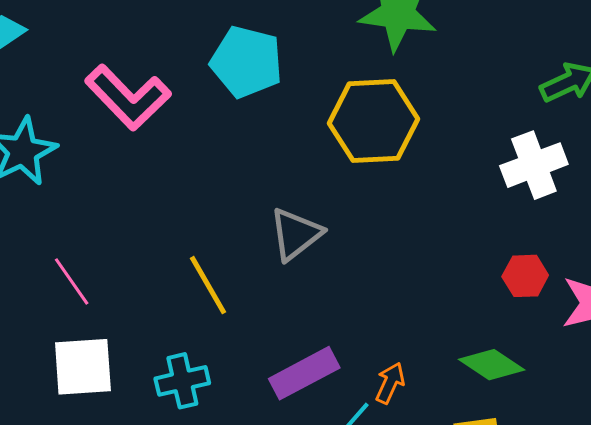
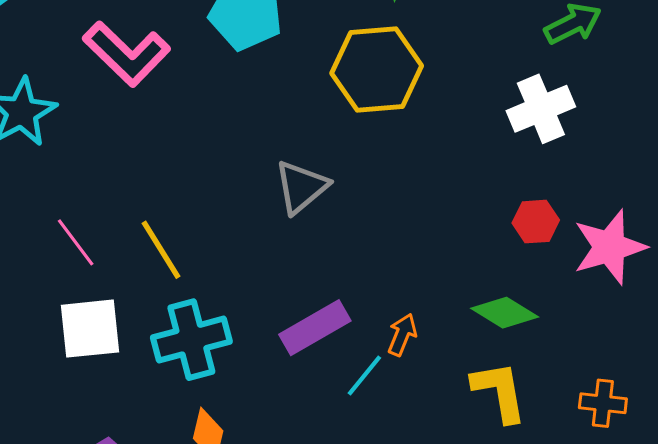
yellow line: (208, 285) -> (161, 250), moved
cyan cross: (182, 381) -> (191, 340), size x1.4

